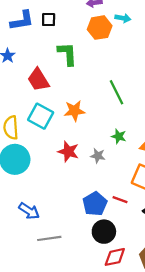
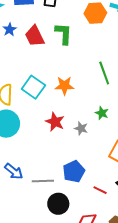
red trapezoid: (38, 80) -> (35, 36), moved
red line: (120, 200) -> (100, 190), moved
black circle: (104, 232) -> (58, 204), moved
gray line: (49, 238) -> (43, 181), moved

